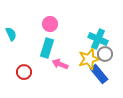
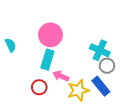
pink circle: (50, 24) -> (51, 35), size x1.5
yellow star: (89, 59) -> (78, 90), moved
red circle: (24, 72) -> (39, 87), moved

